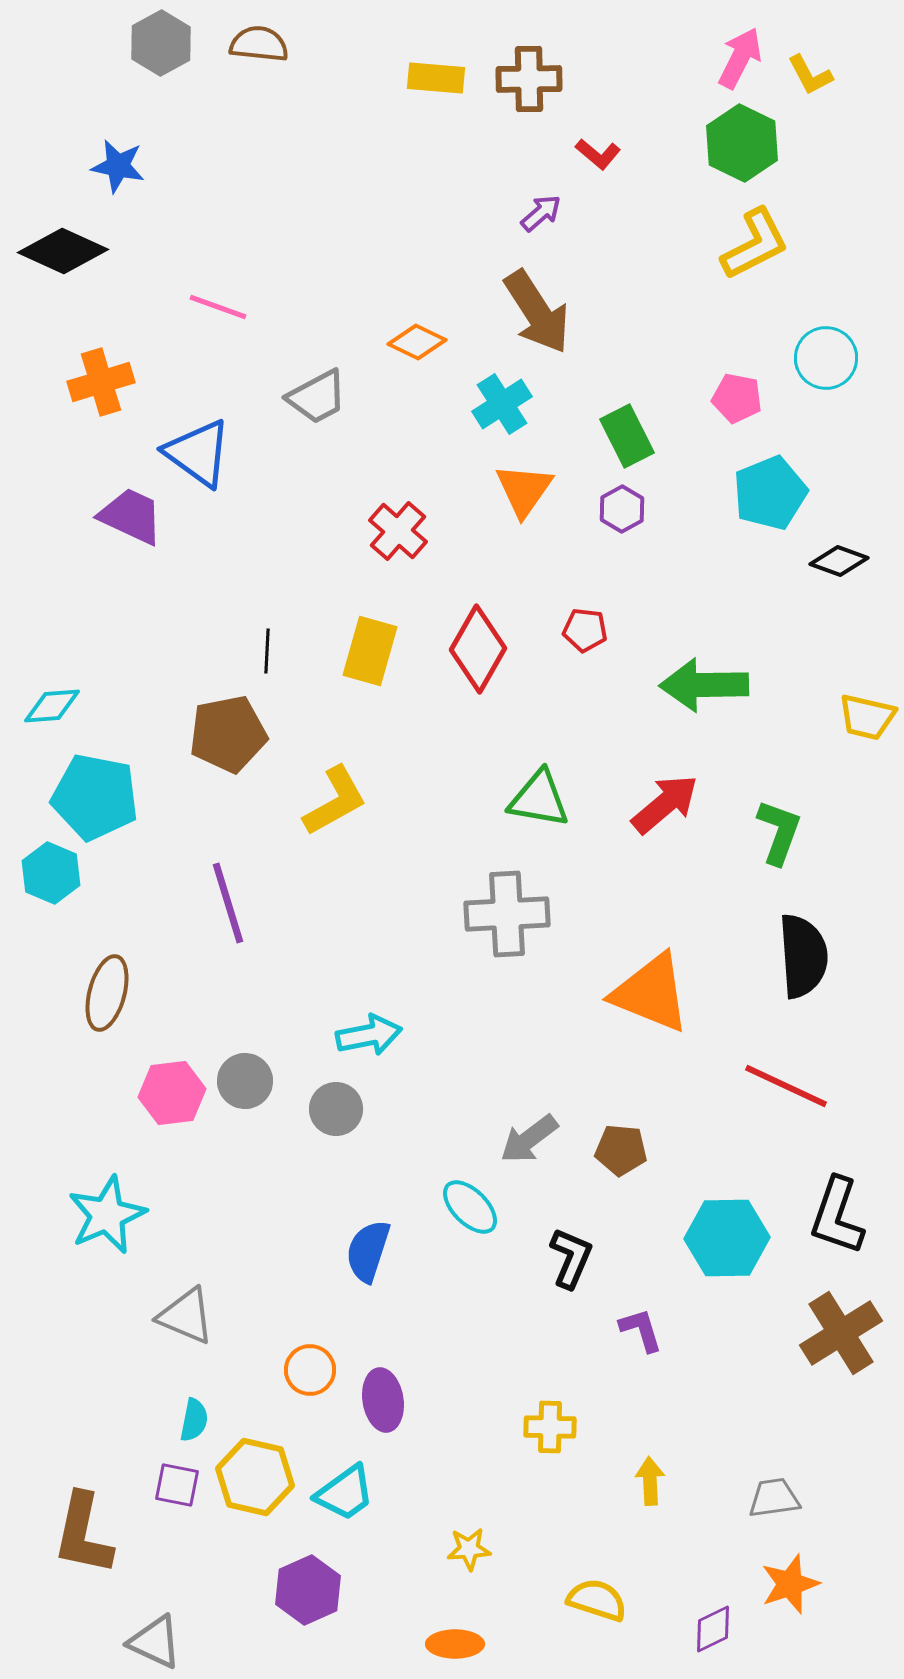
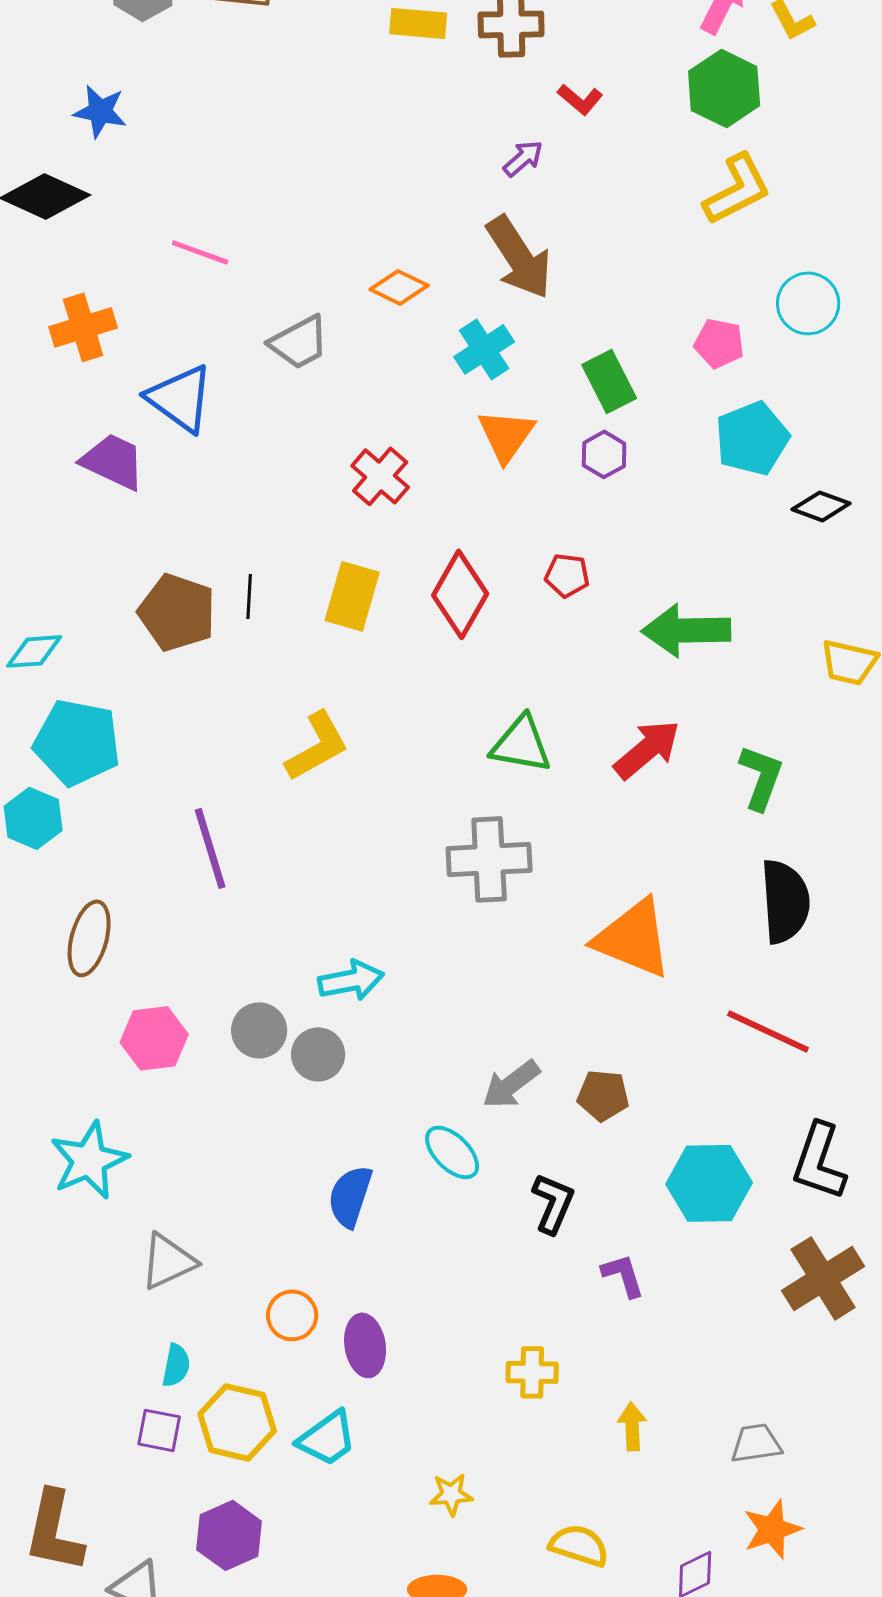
brown pentagon: (228, 734) -> (177, 612), moved, turned 30
gray circle: (245, 1081) -> (259, 1030), moved
gray triangle: (186, 1316) -> (168, 1261), turned -48
brown L-shape: (83, 1534) -> (54, 1531), moved
purple hexagon: (308, 1590) -> (229, 1535), moved

